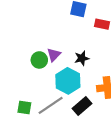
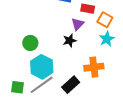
purple triangle: (54, 55) -> (78, 24), moved
cyan hexagon: (68, 81) -> (42, 67), moved

